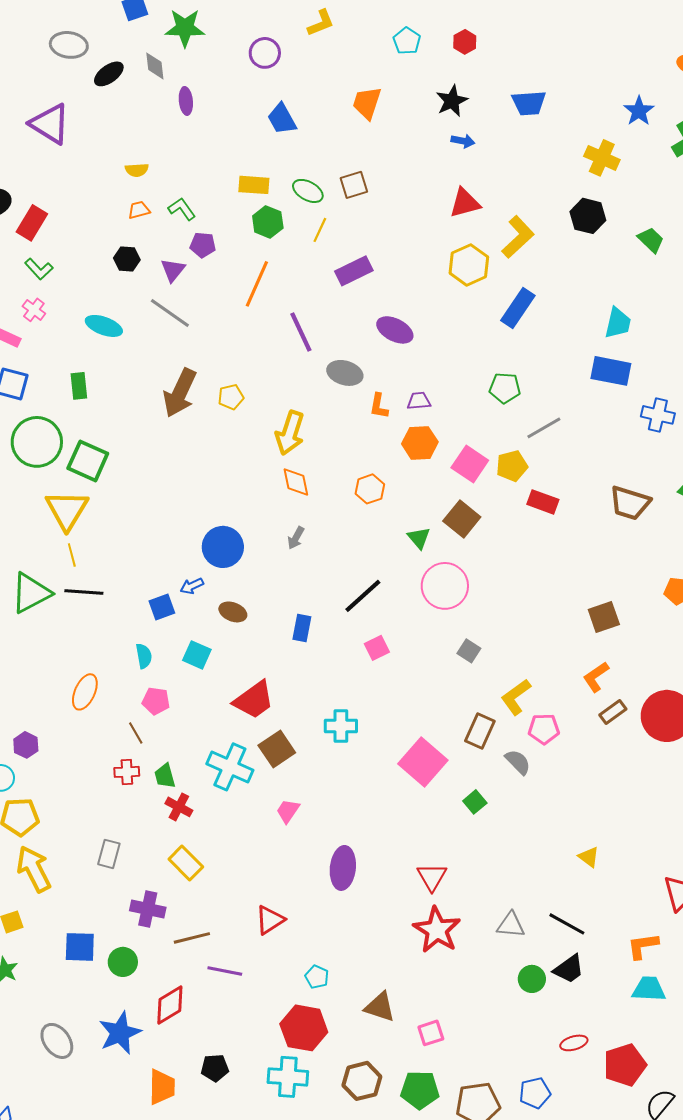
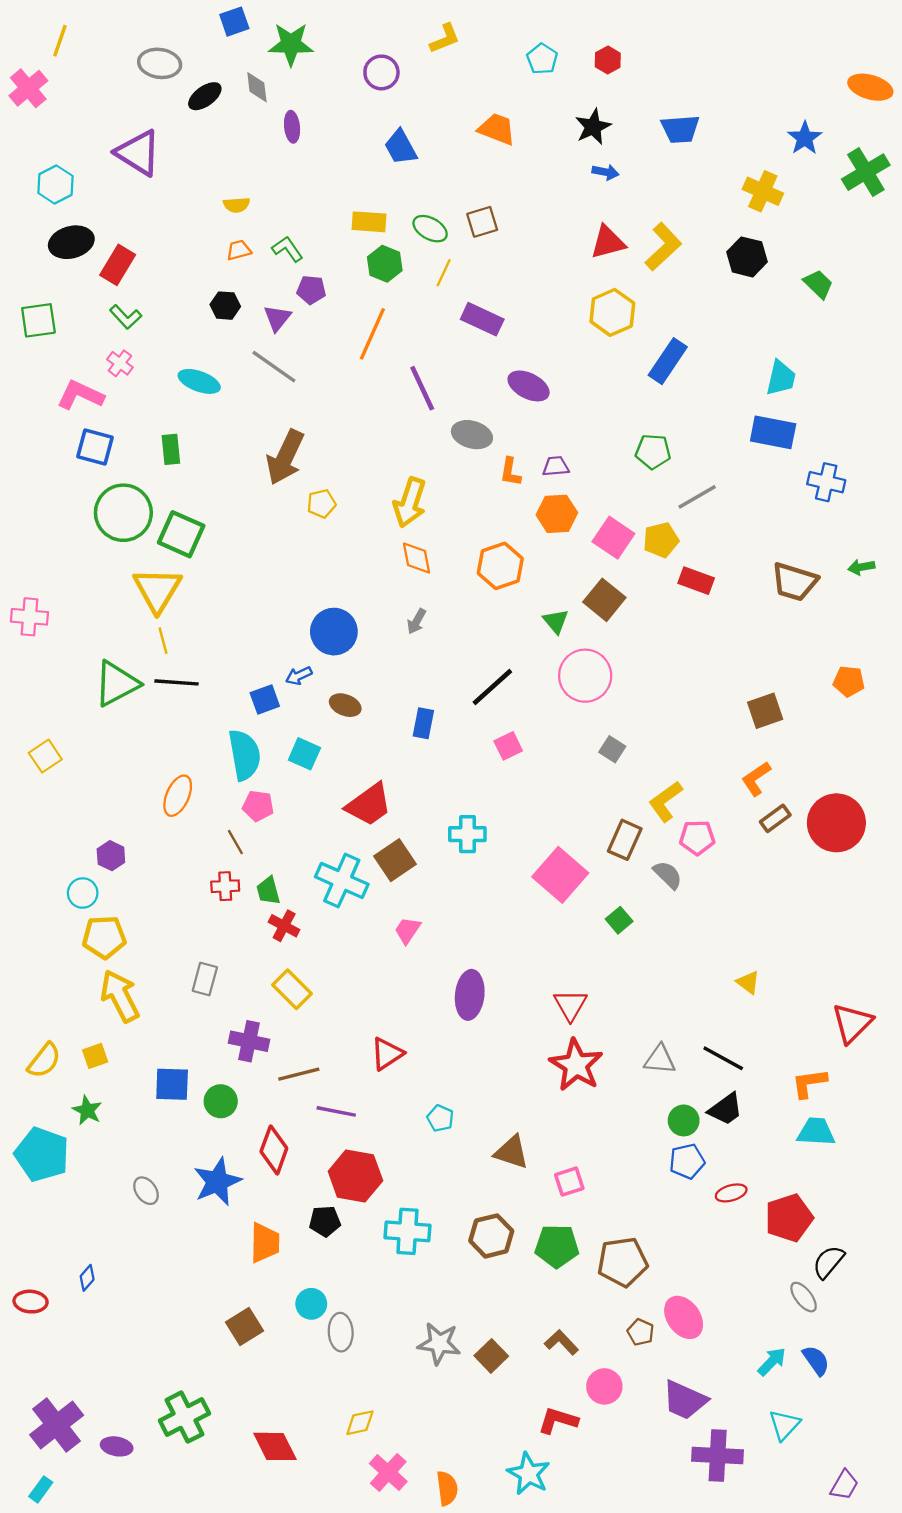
orange trapezoid: (367, 103) -> (497, 129), turned 93
yellow L-shape: (518, 237) -> (663, 247), moved
purple rectangle: (354, 271) -> (482, 319), turned 51
yellow pentagon: (231, 397) -> (321, 504), moved
orange hexagon: (370, 489) -> (500, 566), size x1.4
cyan semicircle: (144, 656) -> (244, 755), size x1.8
red diamond: (170, 1005) -> (274, 1150), turned -39
red hexagon: (304, 1028) -> (355, 1176), moved
gray ellipse: (57, 1041) -> (146, 1191), size x0.7
blue pentagon: (535, 1093) -> (687, 1161), moved

